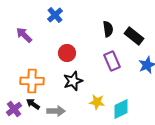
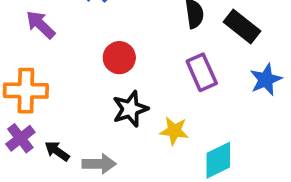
orange cross: (32, 81) -> (26, 91), moved
yellow star: (97, 102) -> (174, 131), moved
purple cross: (14, 109) -> (20, 138), moved

